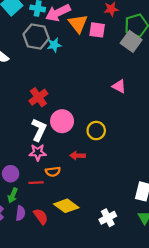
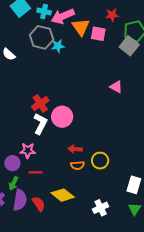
red cross: (38, 97) -> (40, 104), moved
yellow circle: (96, 131) -> (100, 161), moved
pink star: (38, 152) -> (28, 151), moved
orange semicircle: (53, 172) -> (78, 165), moved
purple semicircle: (20, 213) -> (20, 200), size x1.5

